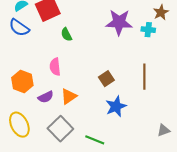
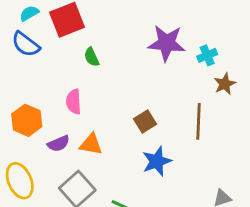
brown star: (161, 12) -> (225, 84), moved
cyan cross: (148, 30) -> (207, 55), turned -32
orange triangle: (69, 96) -> (91, 144), turned 42

